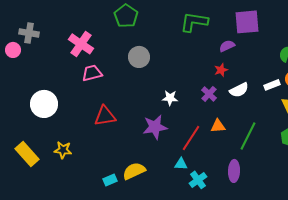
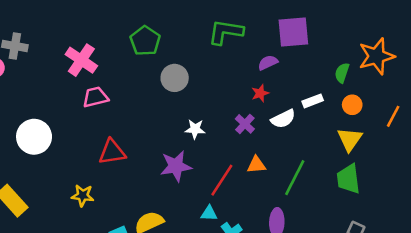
green pentagon: (126, 16) -> (145, 41), moved
gray circle: (139, 57) -> (175, 78), moved
white rectangle: (272, 85) -> (313, 101), moved
yellow star: (63, 150) -> (83, 196), moved

